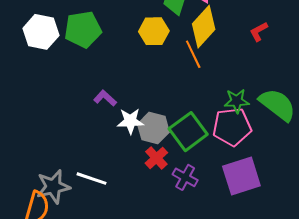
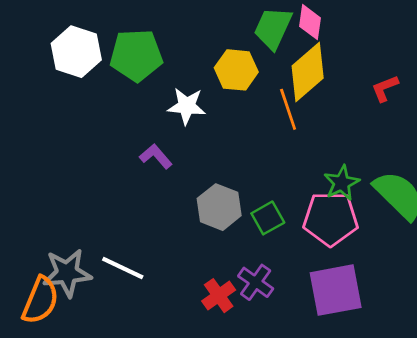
green star: (237, 101) -> (342, 183), turned -30
white star: (130, 121) -> (187, 106), moved
green square: (188, 132) -> (268, 218), size x0.6
red cross: (156, 158) -> (219, 296), moved

